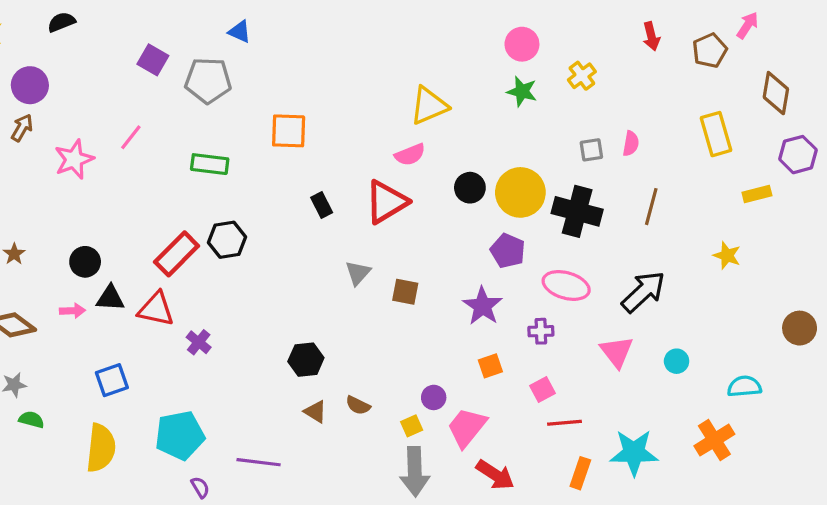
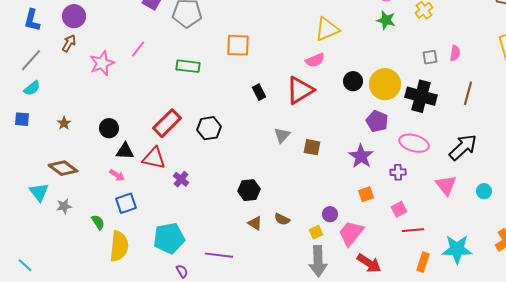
black hexagon: (227, 240) -> (209, 128), moved
pink arrow: (72, 311) -> (117, 175), moved, turned 35
green semicircle: (31, 420) -> (98, 222), moved, turned 42

